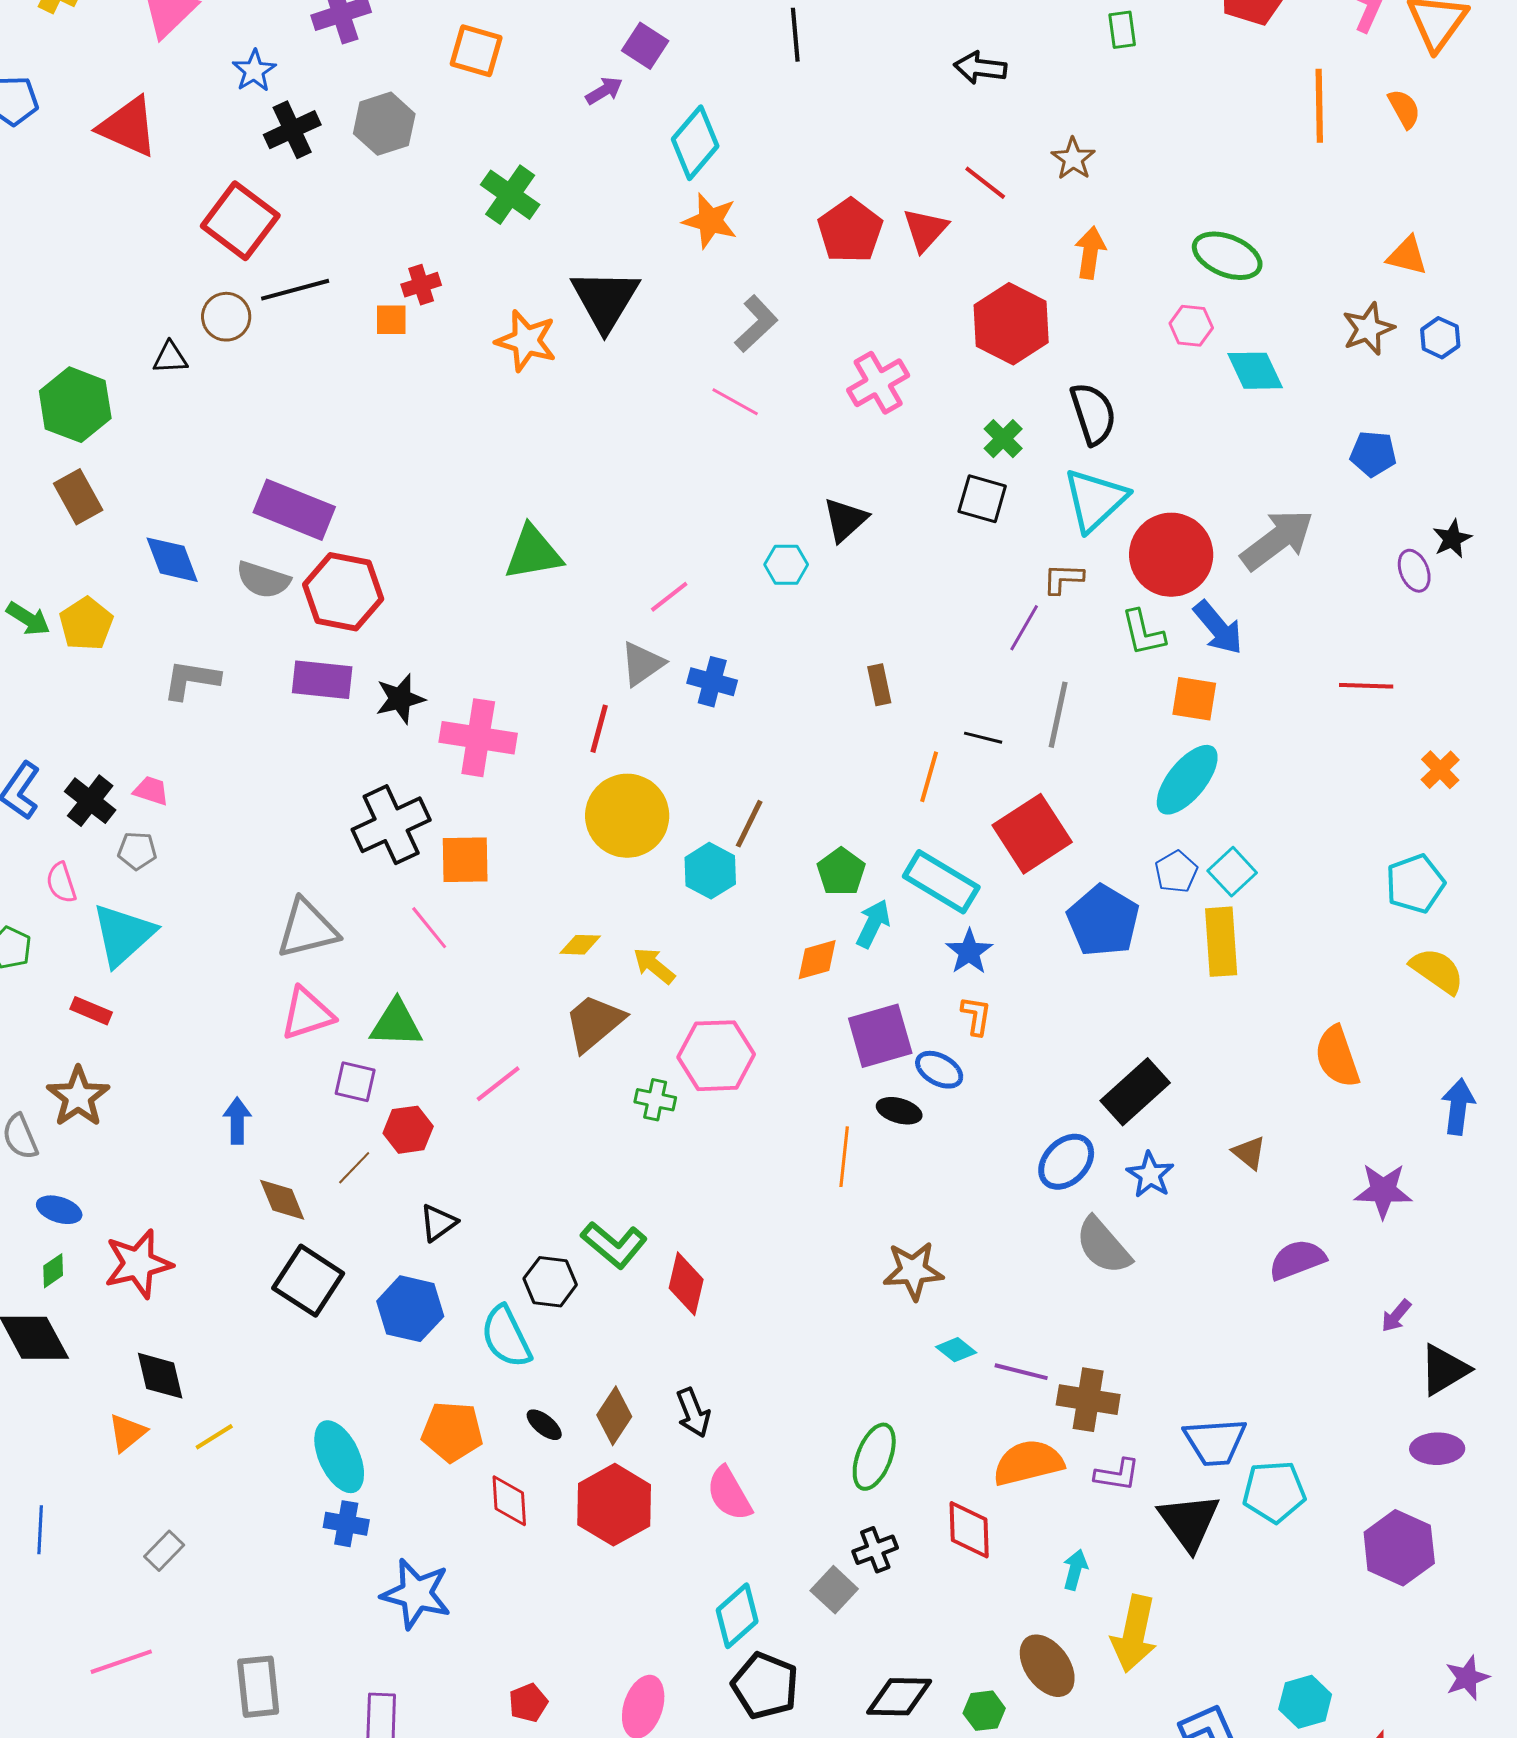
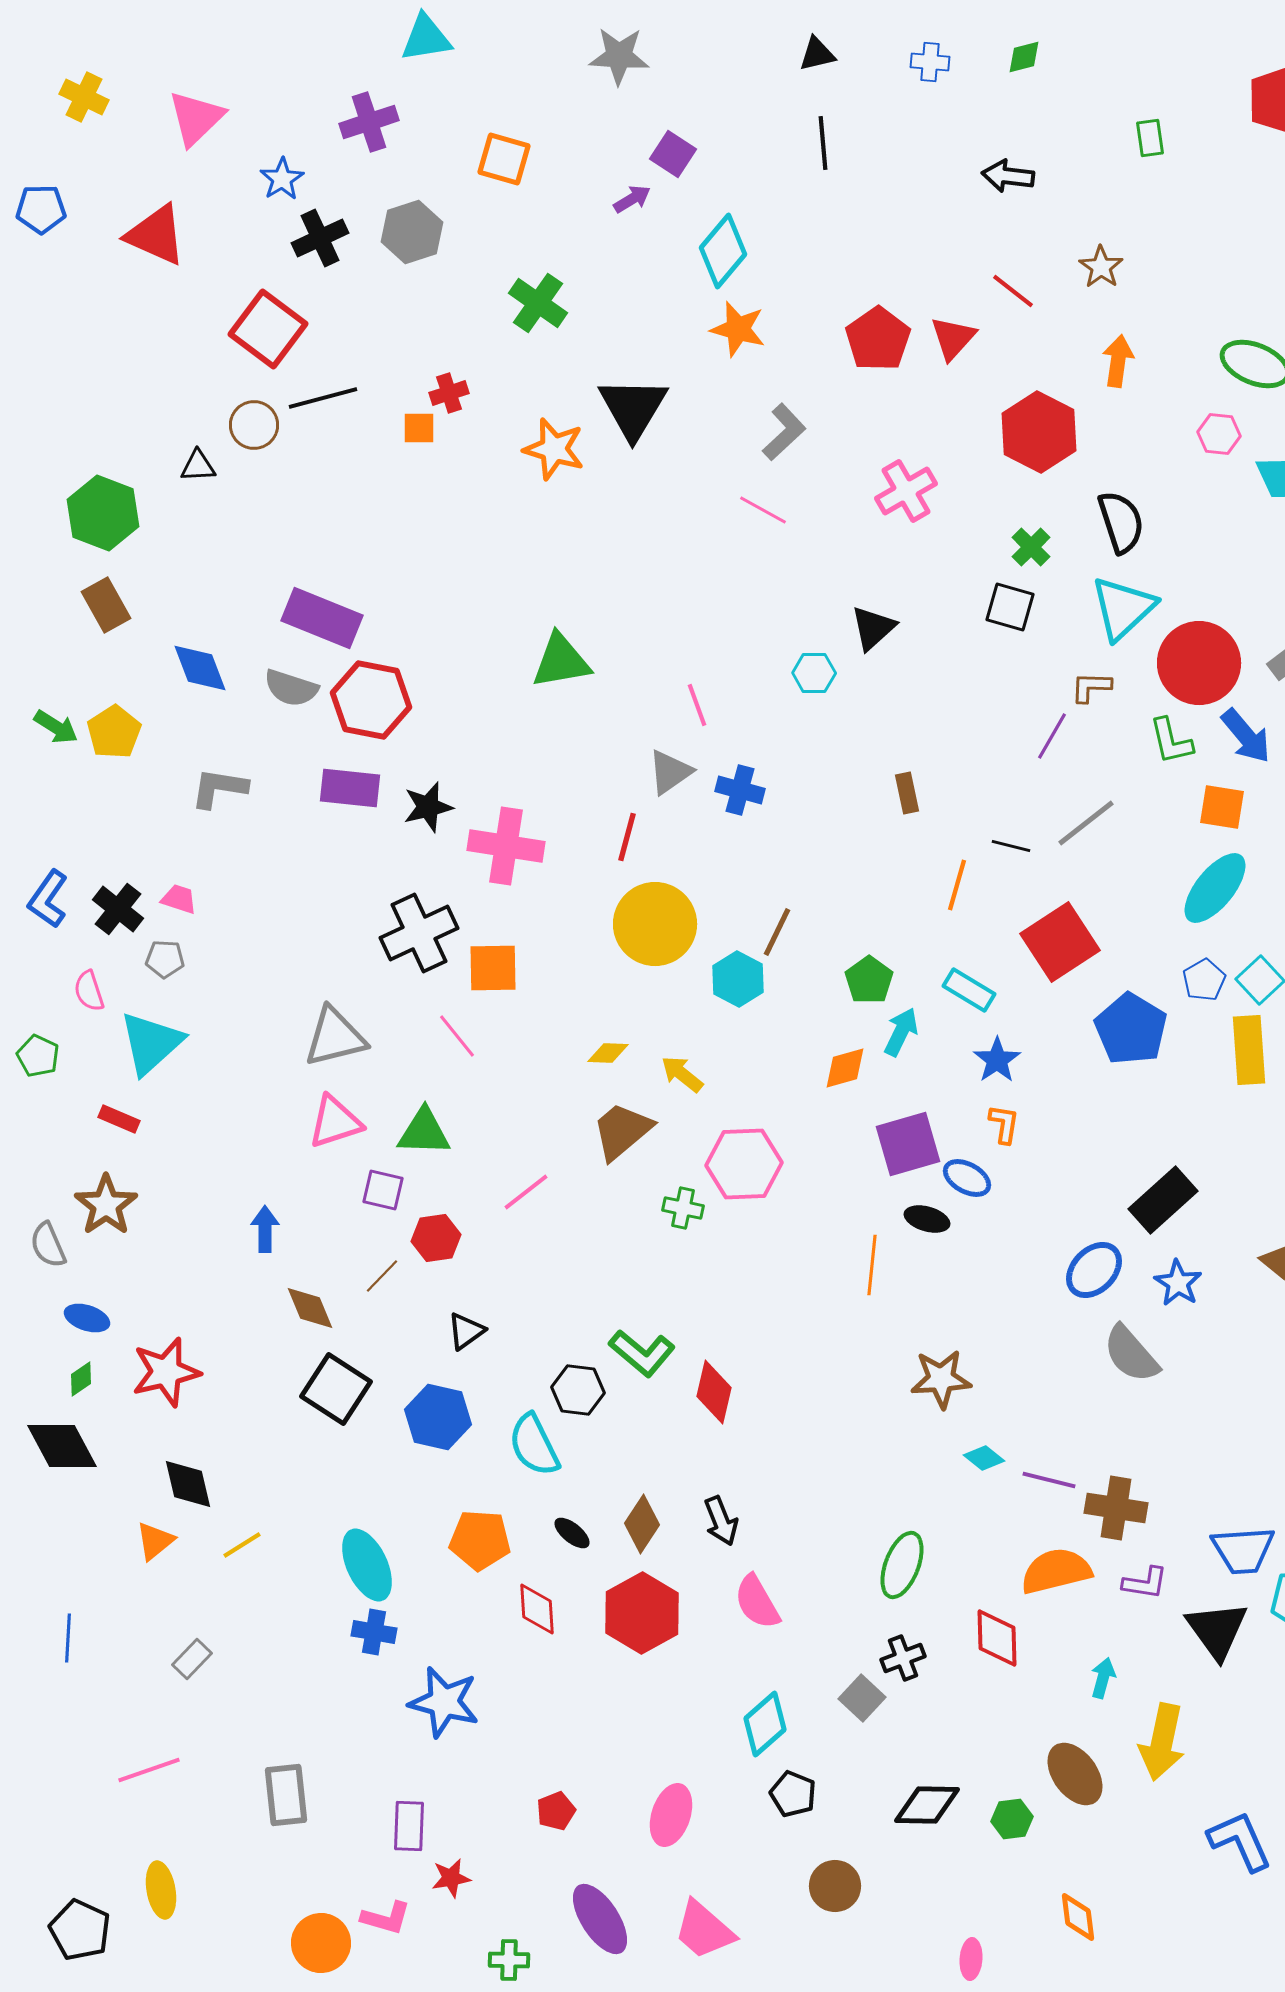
pink line: (669, 597) -> (697, 705), turned -72
gray line: (1058, 715) -> (1086, 823), turned 40
cyan rectangle: (941, 882) -> (969, 990), size x0.7
black pentagon: (765, 1686) -> (793, 1794), size x0.7

